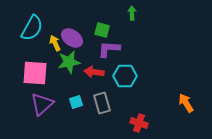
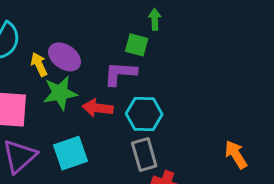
green square: (102, 30) -> (137, 45), moved
cyan square: (76, 102) -> (71, 153), size x1.6
gray rectangle: (102, 103) -> (144, 155), moved

